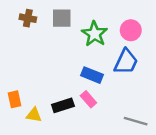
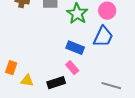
orange rectangle: (15, 99) -> (11, 68), turned 32
black rectangle: (63, 105) -> (56, 83), moved

